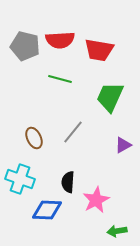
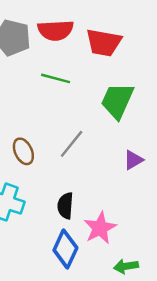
blue diamond: (47, 210) -> (65, 249), moved, turned -68

